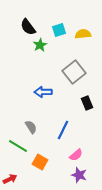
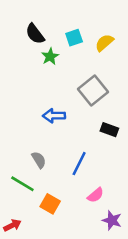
yellow semicircle: (83, 34) -> (104, 43), turned -35
black rectangle: (87, 103) -> (109, 130), turned -48
purple star: (79, 175) -> (112, 220), moved

